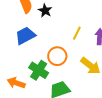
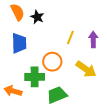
blue trapezoid: (25, 36) -> (19, 43), turned 120
green cross: (39, 70) -> (35, 77), turned -30

